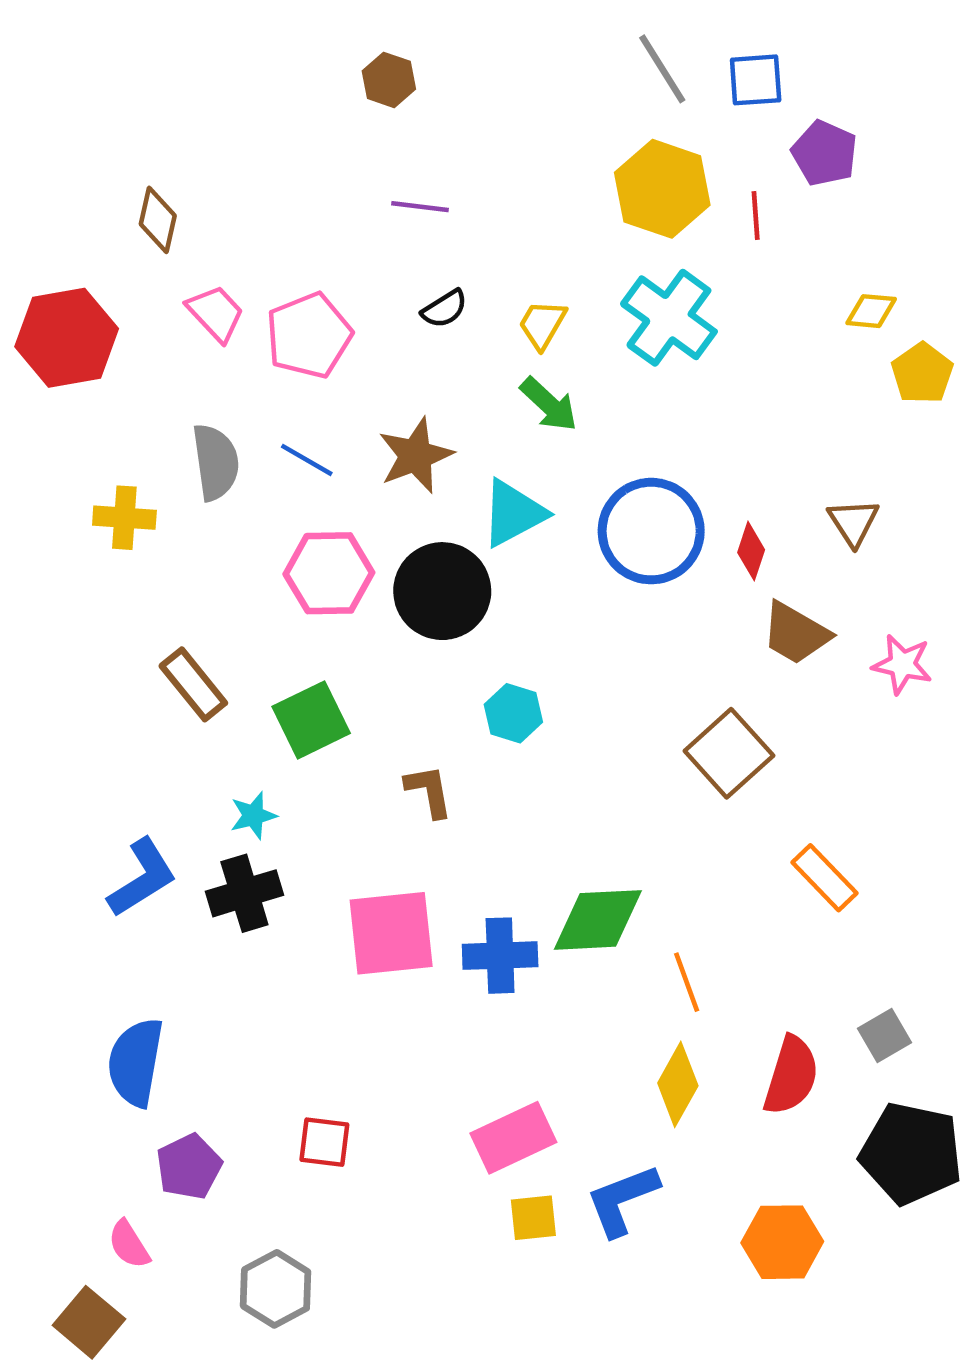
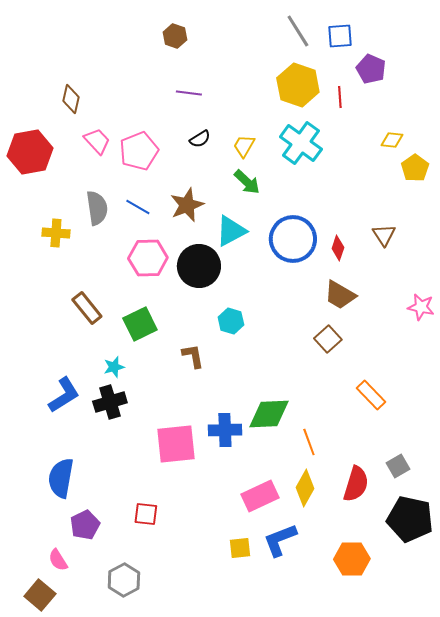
brown trapezoid: (796, 633) -> (340, 295), moved
pink star: (902, 664) -> (421, 307), moved
brown square: (729, 753) -> (328, 339), size x0.7
pink square: (391, 933) -> (176, 444), moved
pink rectangle: (513, 1138) -> (260, 496), moved

